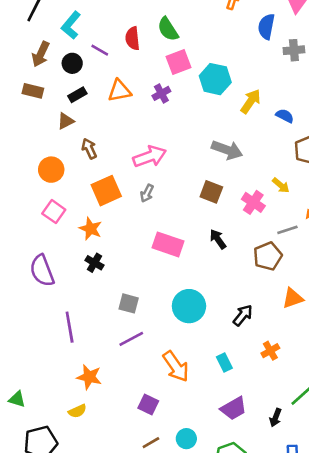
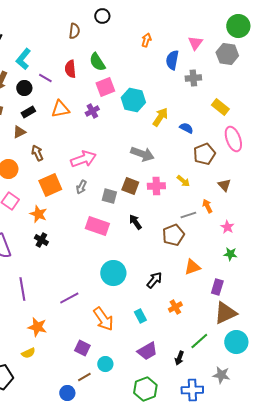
pink cross: (253, 202) -> (156, 186), moved, turned -36
gray square: (129, 303) -> (109, 196), moved
cyan circle: (186, 439) -> (105, 364), moved

